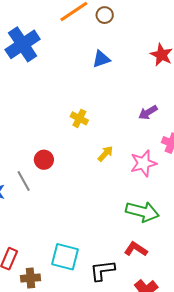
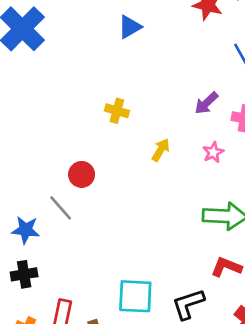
purple arrow: (148, 112) -> (206, 103), moved
pink star: (143, 163) -> (213, 152), size x0.6

